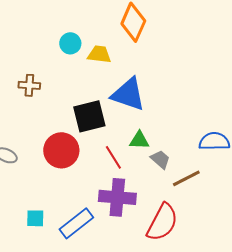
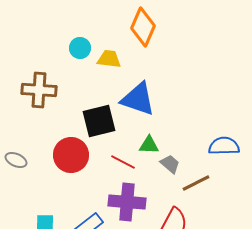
brown cross: (29, 85) -> (39, 90), size x1.6
red line: (113, 157) -> (123, 162), turned -30

